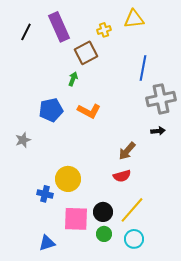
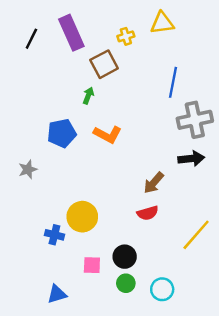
black arrow: (158, 131) -> (191, 159), size x1.5
yellow line: (132, 210) -> (196, 235), moved
pink square: (76, 219) -> (92, 265), size x0.6

